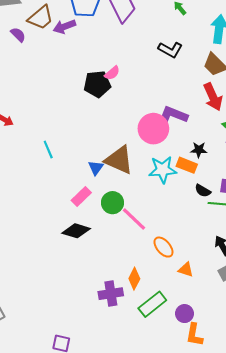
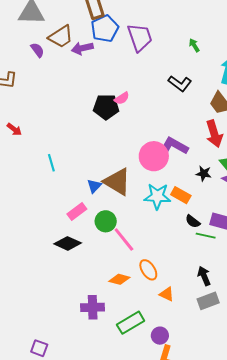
black star: (199, 150) -> (204, 174), moved
orange diamond: (134, 279) -> (119, 279), moved, turned 70

